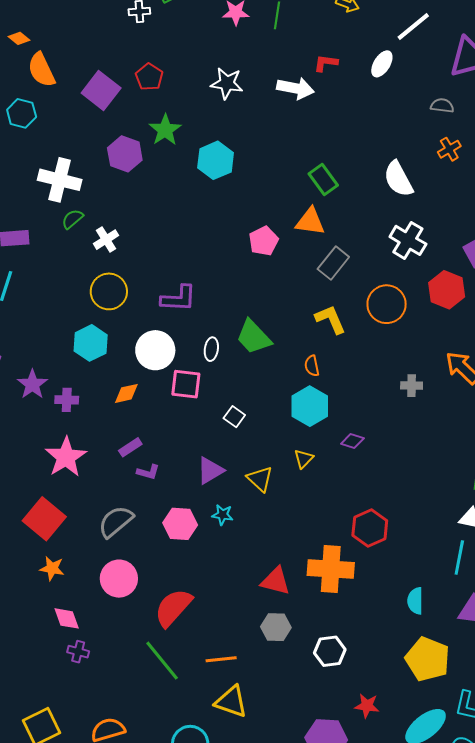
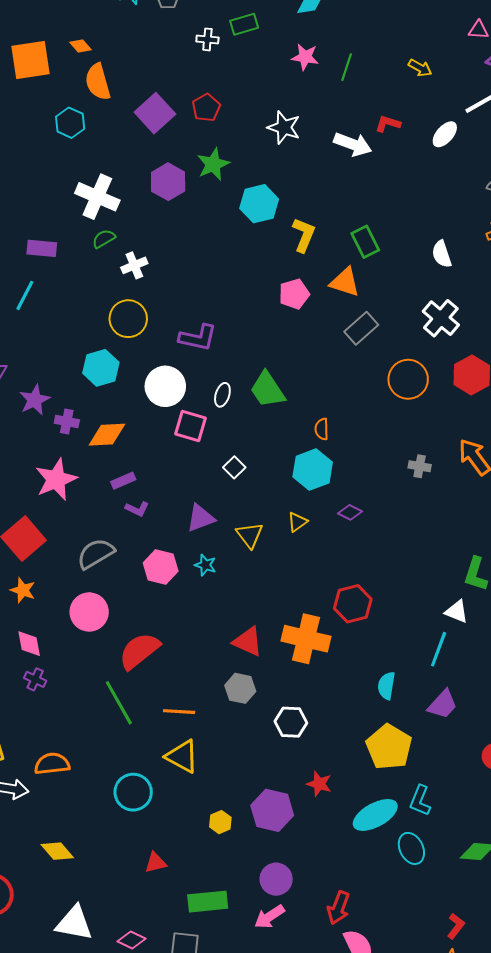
white semicircle: (398, 179) -> (442, 254), size x0.7
yellow L-shape: (330, 319) -> (304, 235), moved, turned 36
orange diamond: (126, 393) -> (107, 435), moved, size x1.4

